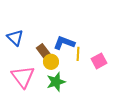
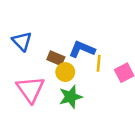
brown rectangle: (43, 51) -> (56, 58), turned -32

